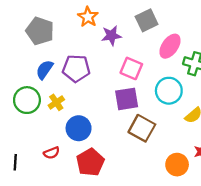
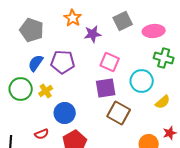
pink ellipse: (170, 46) -> (154, 31), moved, turned 50

